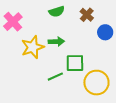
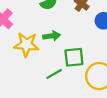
yellow star: (33, 47) -> (26, 44), turned 30

